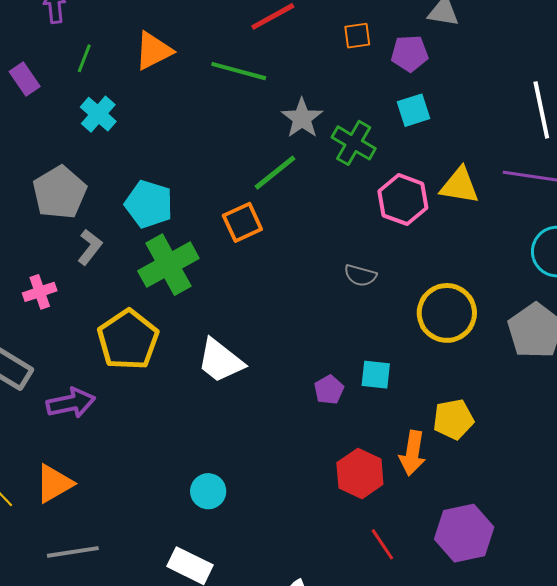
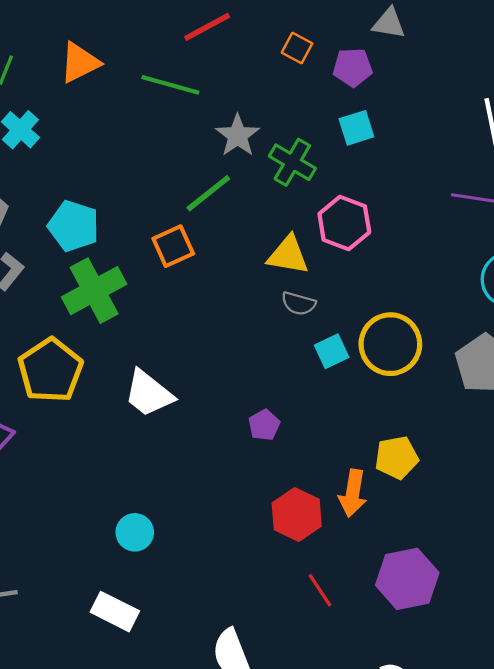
orange square: (357, 36) -> (297, 48), turned 36
yellow triangle: (460, 186) -> (288, 255), moved
cyan square: (376, 375) -> (332, 351), moved, turned -32

